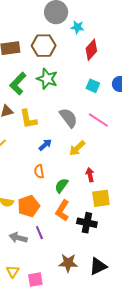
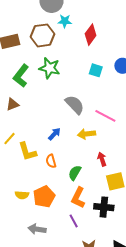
cyan star: (77, 27) -> (65, 21), moved
yellow L-shape: (28, 119) -> (27, 152), moved
pink line: (98, 120) -> (105, 116), moved
yellow arrow: (77, 148) -> (86, 134), turned 42
purple line: (39, 233) -> (74, 221), moved

